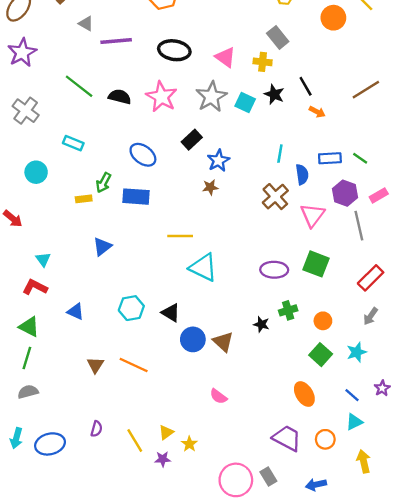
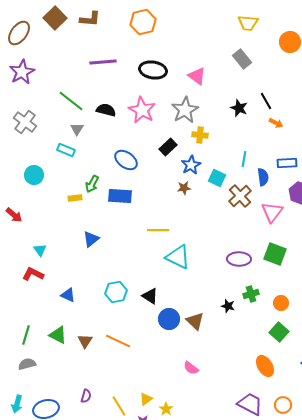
gray triangle: (86, 24) -> (77, 129), moved, turned 32
yellow cross: (263, 62) -> (200, 135), moved
cyan square: (245, 102) -> (217, 178), moved
green triangle: (29, 327) -> (58, 335), moved

